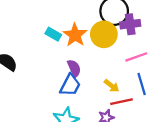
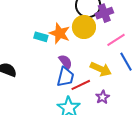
yellow arrow: (112, 86) -> (101, 69), size x1.5
red line: (122, 102) -> (81, 85), moved

